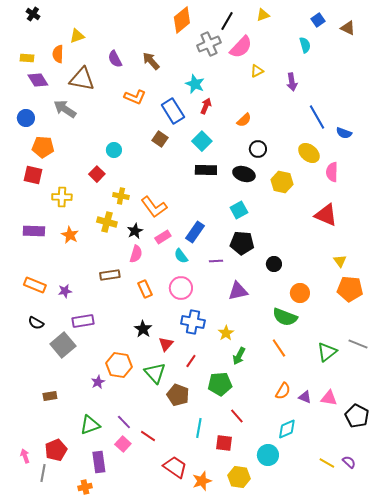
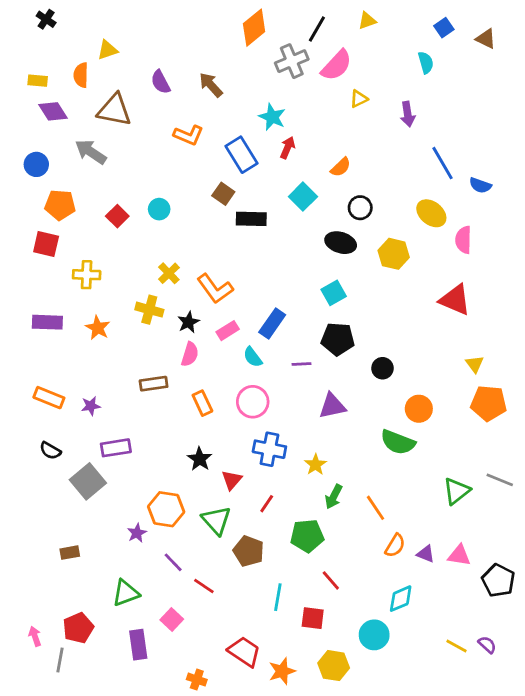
cyan square: (202, 141) -> (303, 197), moved
black rectangle: (206, 170) -> (251, 219), moved
red square: (97, 174) -> (117, 216), moved
yellow cross: (121, 196) -> (169, 273), turned 35
orange line: (279, 348) -> (376, 508), moved
purple line: (124, 422) -> (173, 562), moved
red line: (148, 436) -> (204, 586), moved
orange cross: (85, 487) -> (197, 680), moved, turned 32

